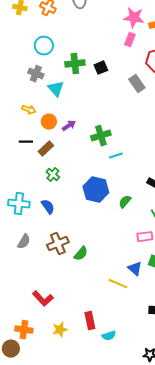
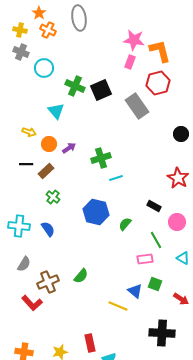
green cross: (75, 64) -> (75, 86), turned 30
black square: (101, 68) -> (101, 90), size x1.5
gray cross: (36, 74) -> (21, 52), moved
gray rectangle: (137, 84) -> (137, 106), size x1.4
brown cross: (58, 244) -> (48, 282), moved
red L-shape: (43, 299) -> (32, 303), moved

